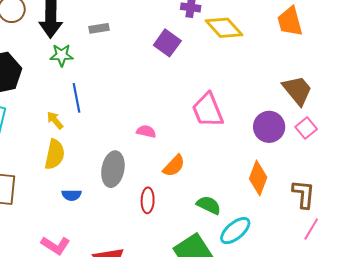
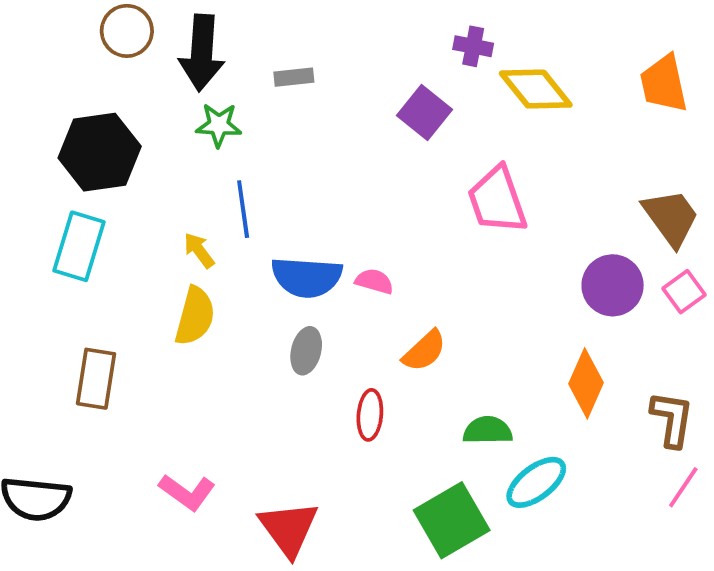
pink trapezoid: (208, 110) -> (497, 200), moved
gray ellipse: (113, 169) -> (306, 351), size x0.7
blue semicircle: (71, 195) -> (307, 277), moved, size x1.8
green semicircle: (209, 205) -> (488, 430), turned -30

